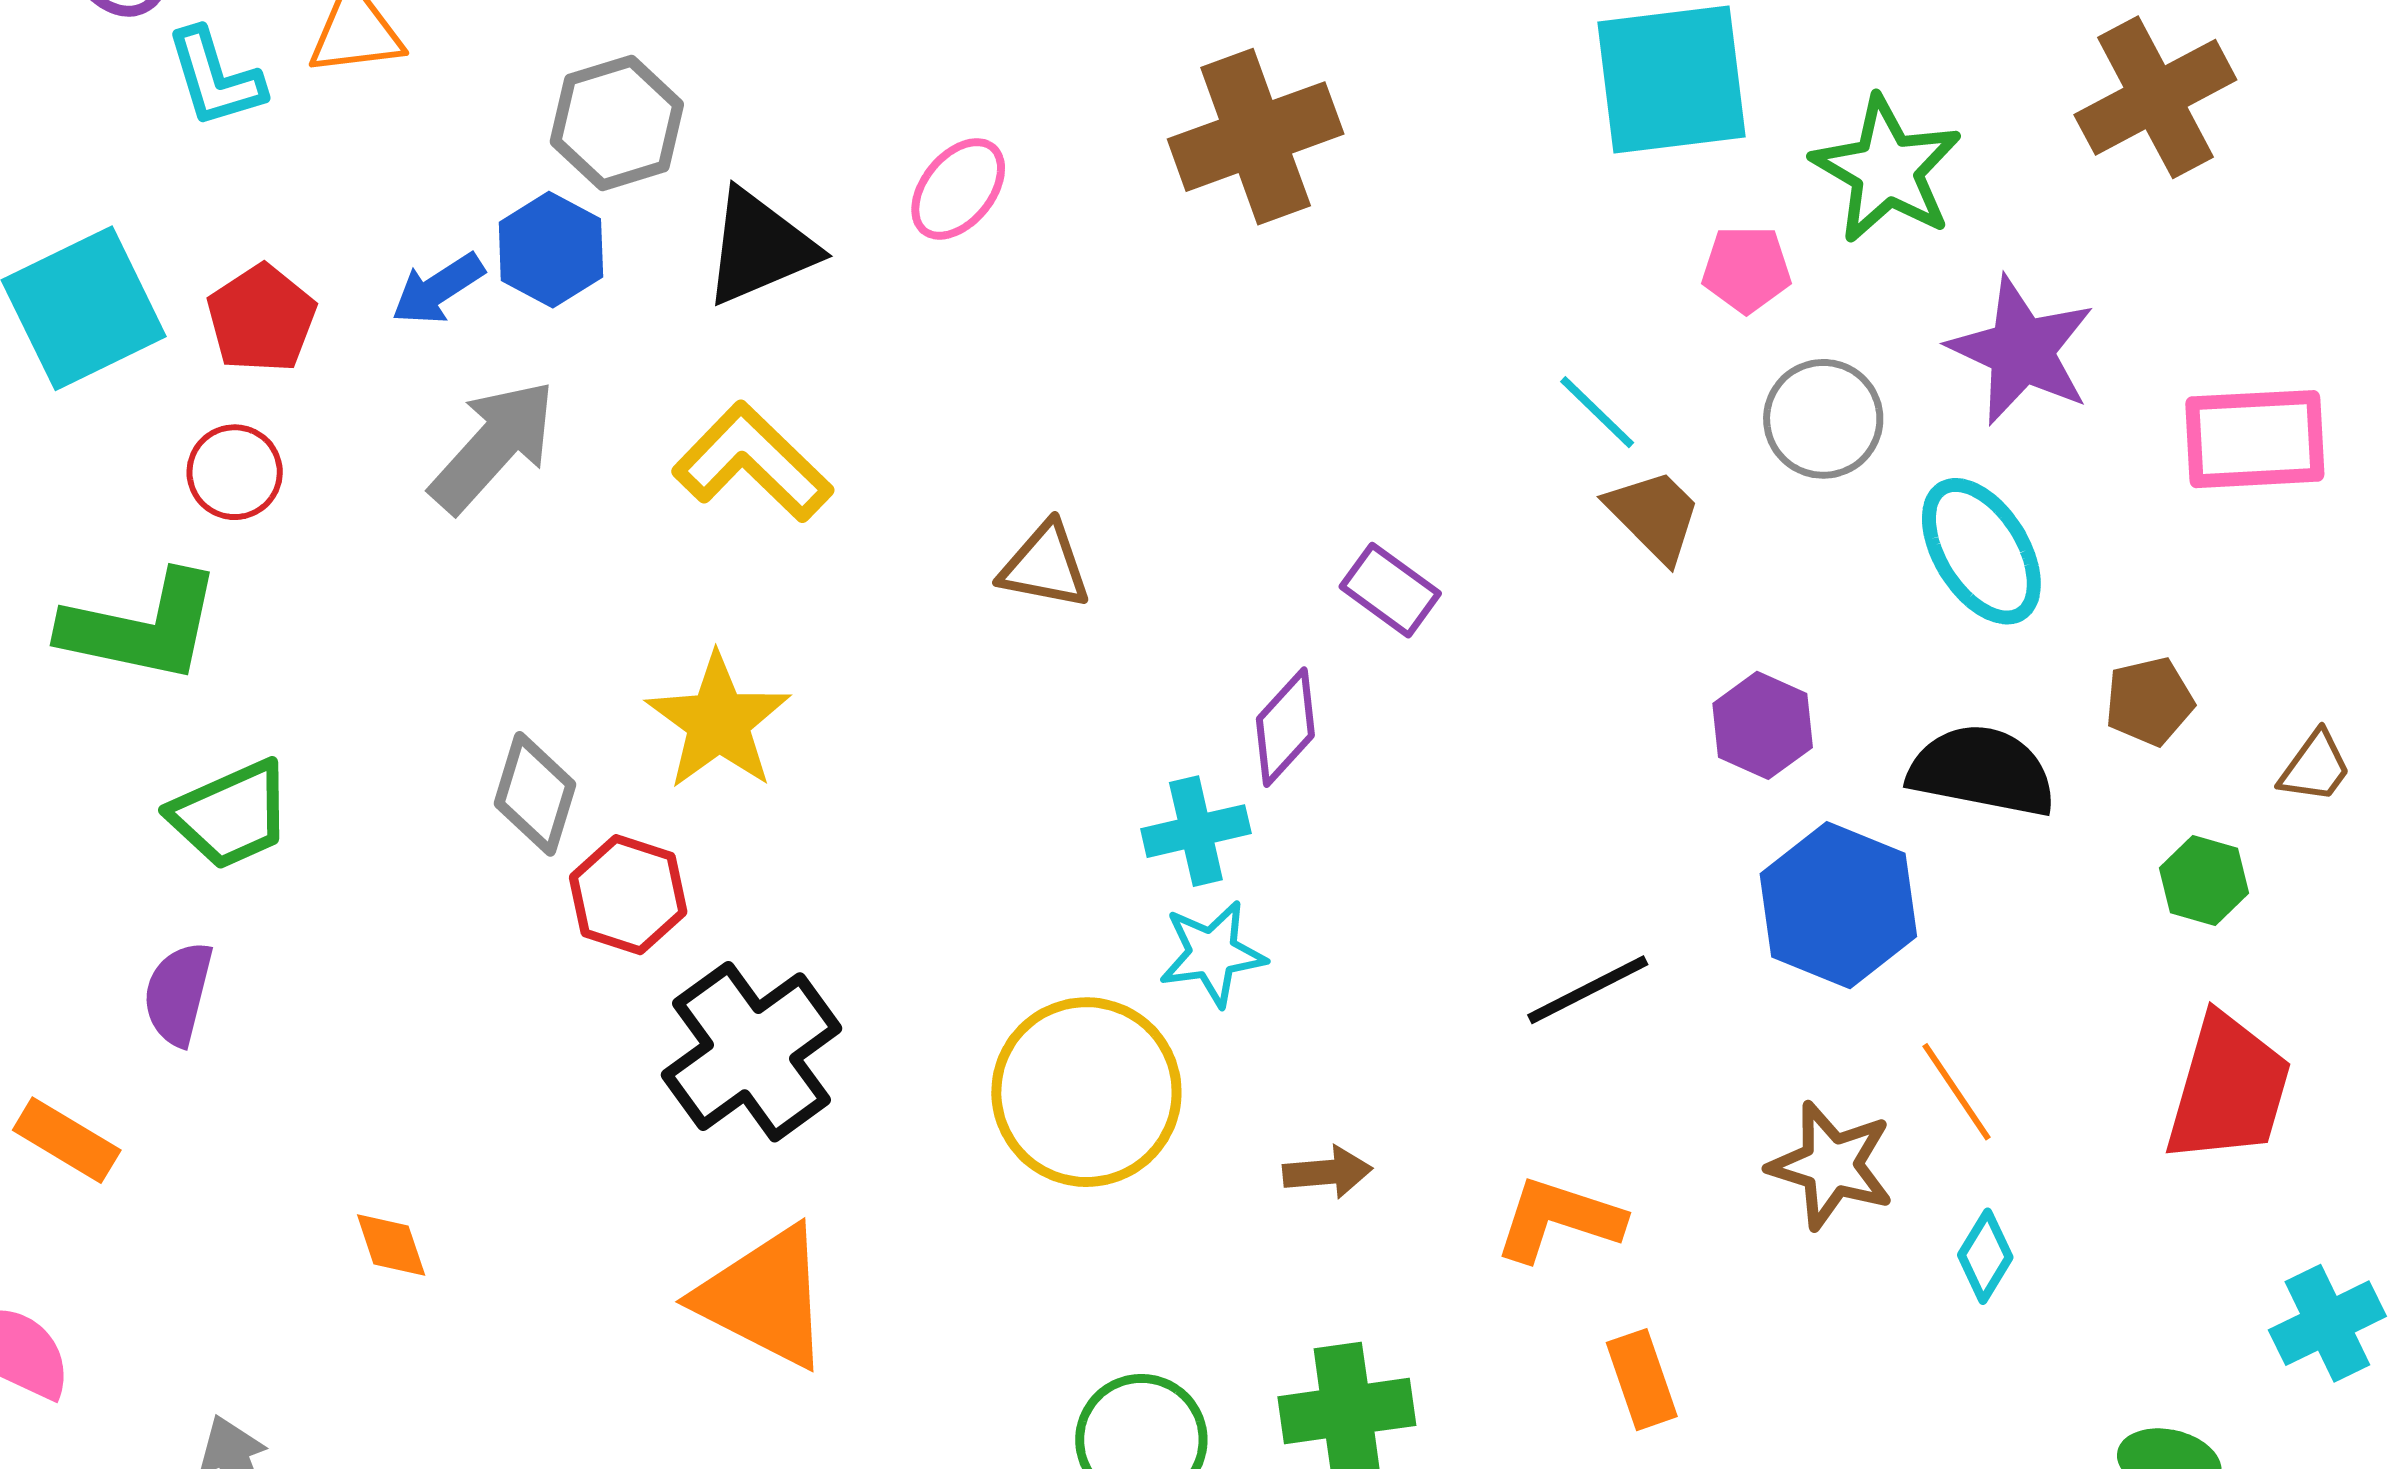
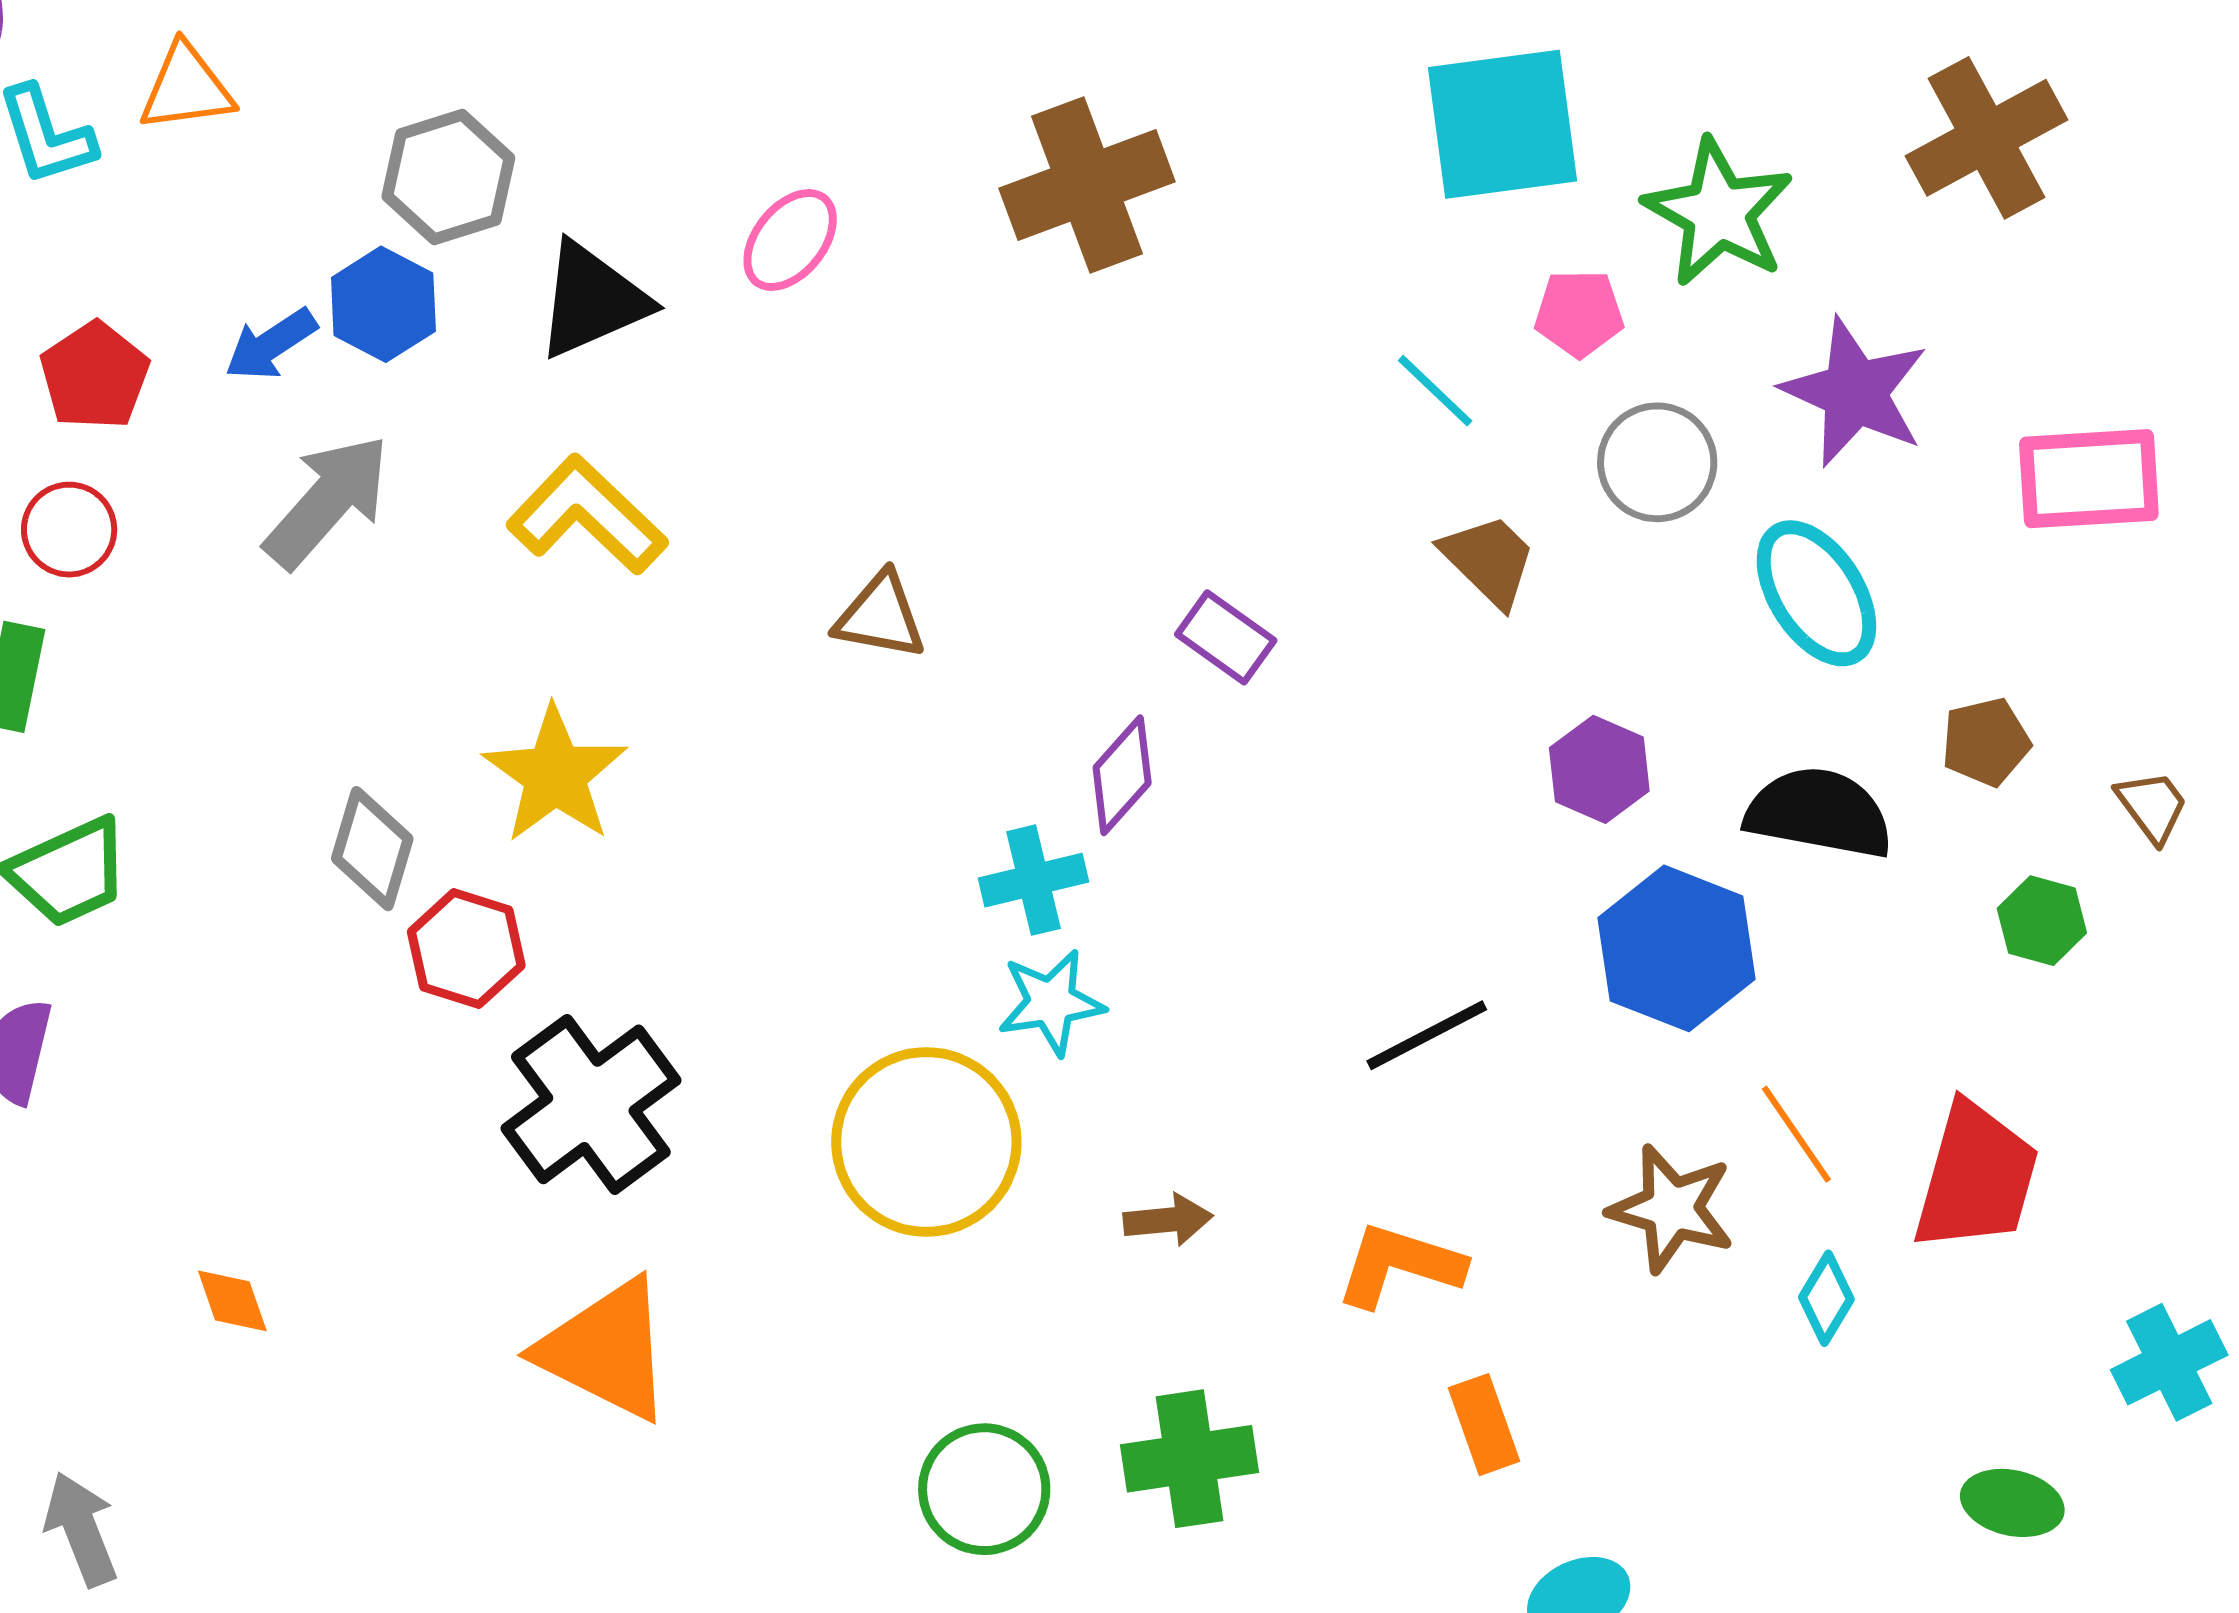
cyan line: (1597, 412) -> (1435, 391), moved
brown trapezoid: (2315, 767) -> (2152, 806), turned -72
red trapezoid: (2228, 1089) -> (1976, 1177), moved

